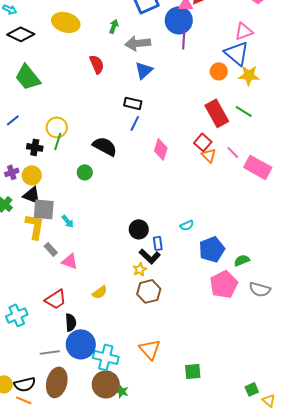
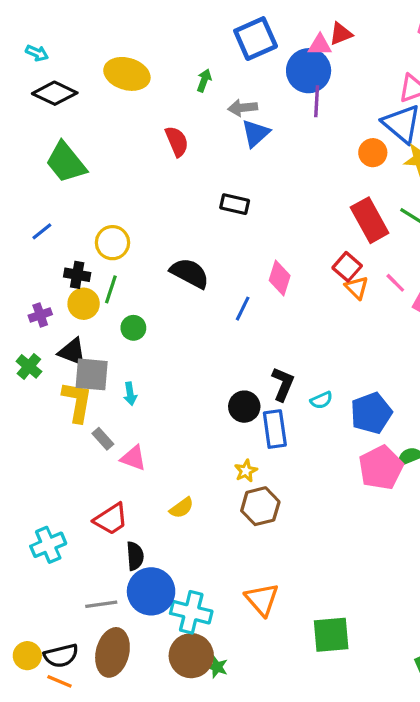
gray arrow: (138, 43) -> (243, 108), size x0.7
blue triangle: (144, 70) -> (256, 133), moved
blue line: (135, 123) -> (243, 309), moved
green line: (58, 141) -> (111, 289), moved
green circle: (85, 172) -> (133, 328), moved
yellow circle: (32, 175) -> (84, 304), moved
cyan arrow: (68, 221) -> (130, 394), turned 32
blue rectangle: (158, 243) -> (275, 429), size x1.6
blue pentagon: (212, 249) -> (371, 413), moved
black L-shape: (150, 256) -> (283, 384), moved, turned -110
pink pentagon: (224, 284) -> (381, 468), moved
green square: (193, 371) -> (331, 635), size x1.4

